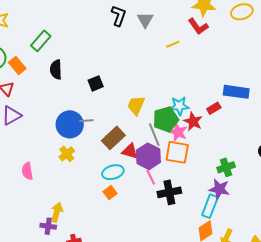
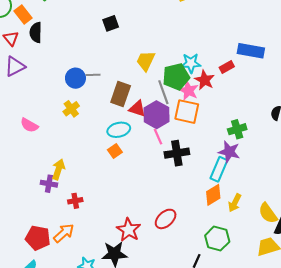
black semicircle: (56, 70) -> (36, 33), moved
black square: (96, 83) -> (111, 23), moved
blue circle: (70, 124) -> (75, 78), size x0.7
brown rectangle: (113, 138) -> (121, 94), turned -30
pink semicircle: (27, 171) -> (29, 125), turned -54

